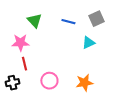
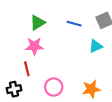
green triangle: (34, 21) -> (38, 23), turned 42
pink star: (20, 43) -> (34, 46), moved

